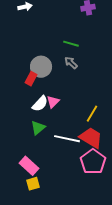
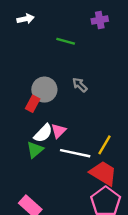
green line: (71, 44) -> (66, 41), moved
green triangle: (38, 128) -> (35, 150), moved
white line: (67, 139) -> (75, 153), moved

